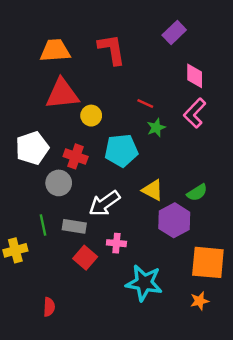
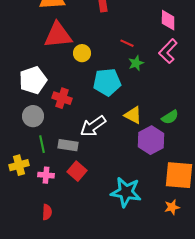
red cross: (76, 156) -> (62, 98), moved
gray circle: (59, 183) -> (33, 116), moved
pink cross: (116, 243) -> (46, 175), moved

